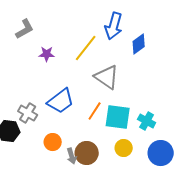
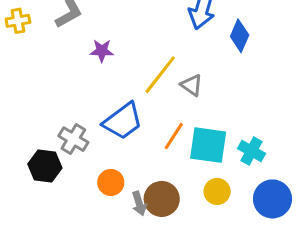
blue diamond: (139, 44) -> (240, 36), turned -30
yellow line: (86, 48) -> (160, 75), moved
gray triangle: (107, 77) -> (192, 85), size x0.6

